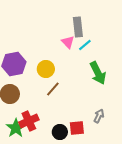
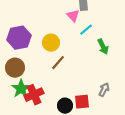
cyan line: (85, 45) -> (86, 30), moved
green arrow: (98, 73) -> (103, 47), size x0.7
green star: (16, 128) -> (21, 89), moved

